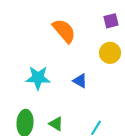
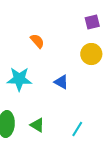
orange semicircle: (64, 31) -> (37, 41), moved, size x0.6

